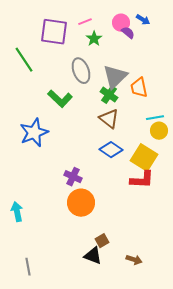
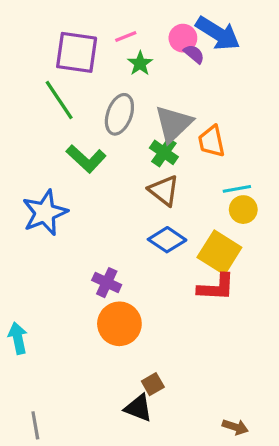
blue arrow: (143, 20) -> (218, 33), size x2.0
green line: (24, 60) -> (59, 100), moved
gray ellipse: (81, 71) -> (119, 114), turned 40
brown arrow: (134, 260) -> (235, 427), moved

